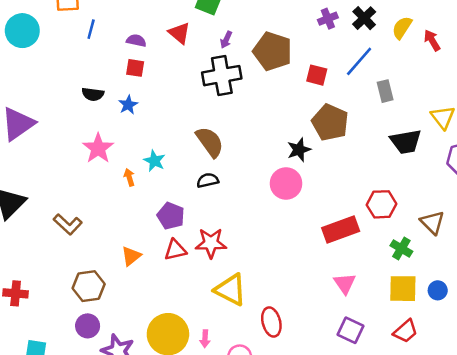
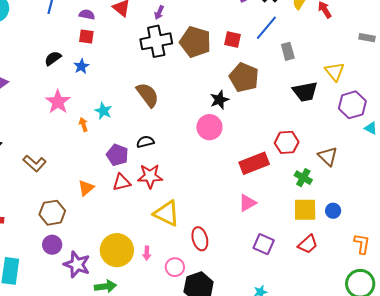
brown pentagon: (273, 51) -> (195, 42), moved
black semicircle: (93, 94) -> (53, 58), turned 138
black semicircle: (208, 180) -> (145, 142), moved
pink triangle: (345, 283) -> (247, 203), moved, turned 36

